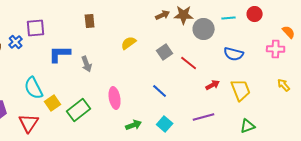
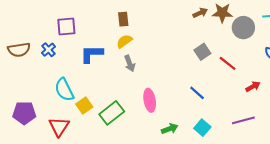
blue cross: (16, 42) -> (48, 50), moved
yellow semicircle: (129, 43) -> (124, 41), moved
gray arrow: (87, 64) -> (130, 63), moved

